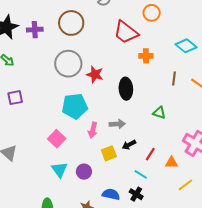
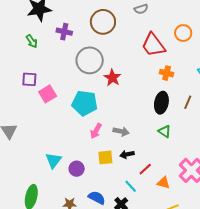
purple cross: (35, 30) -> (64, 32), moved
black ellipse: (126, 89) -> (161, 103), moved
pink square: (57, 139) -> (48, 94), moved

